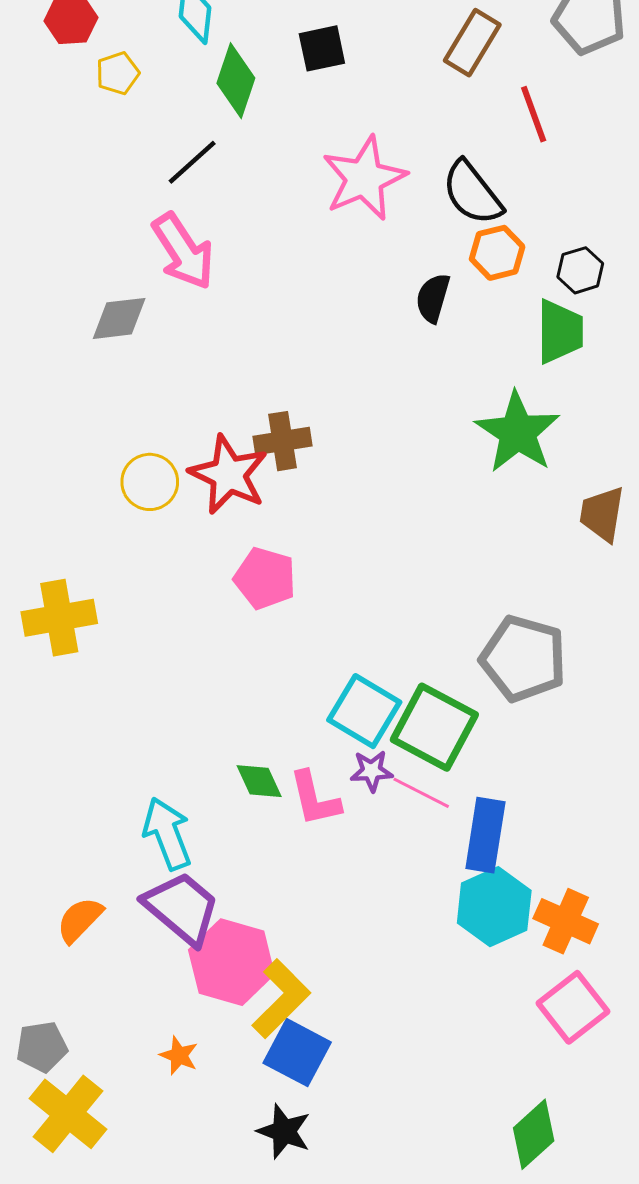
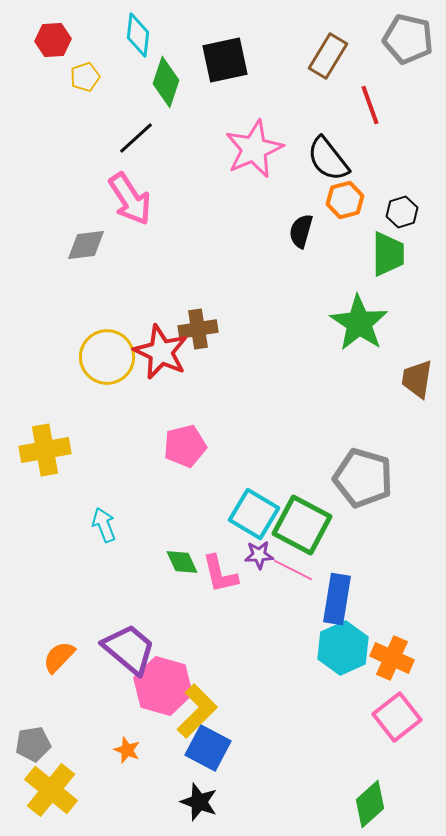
black square: (322, 48) -> (225, 60), size x1.4
yellow circle: (150, 482) -> (107, 357), size x1.4
pink pentagon: (265, 578) -> (185, 446), moved, turned -30
cyan arrow: (167, 834) -> (104, 525), moved, size x0.7

